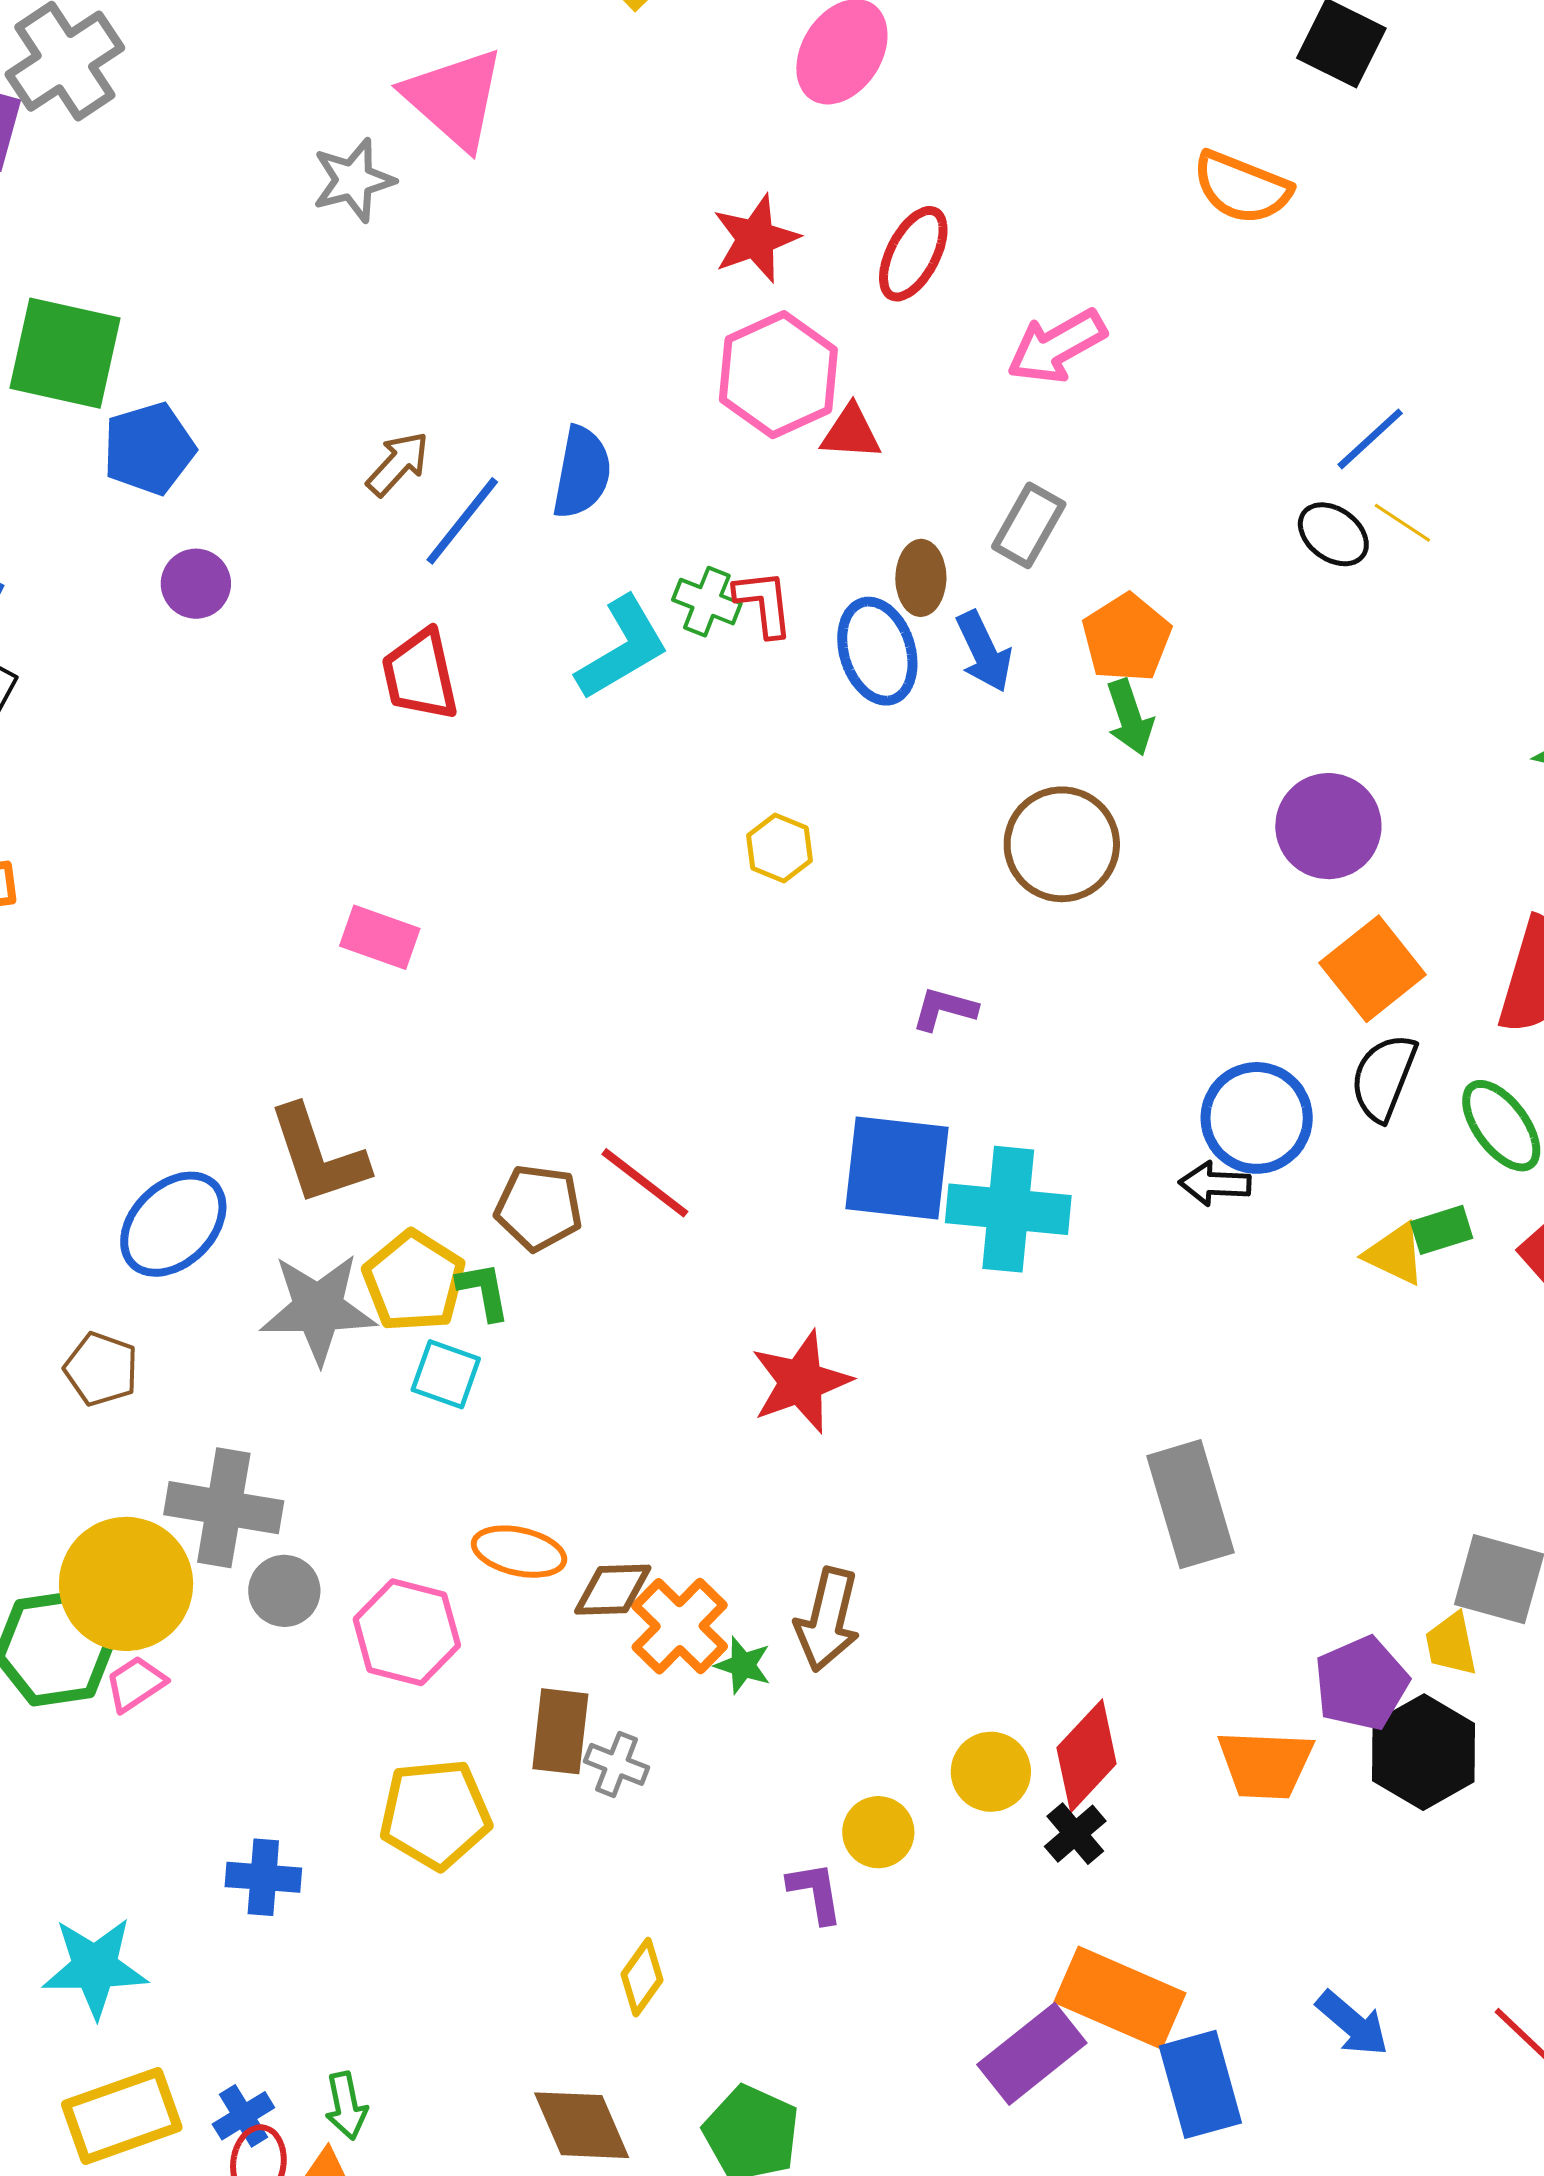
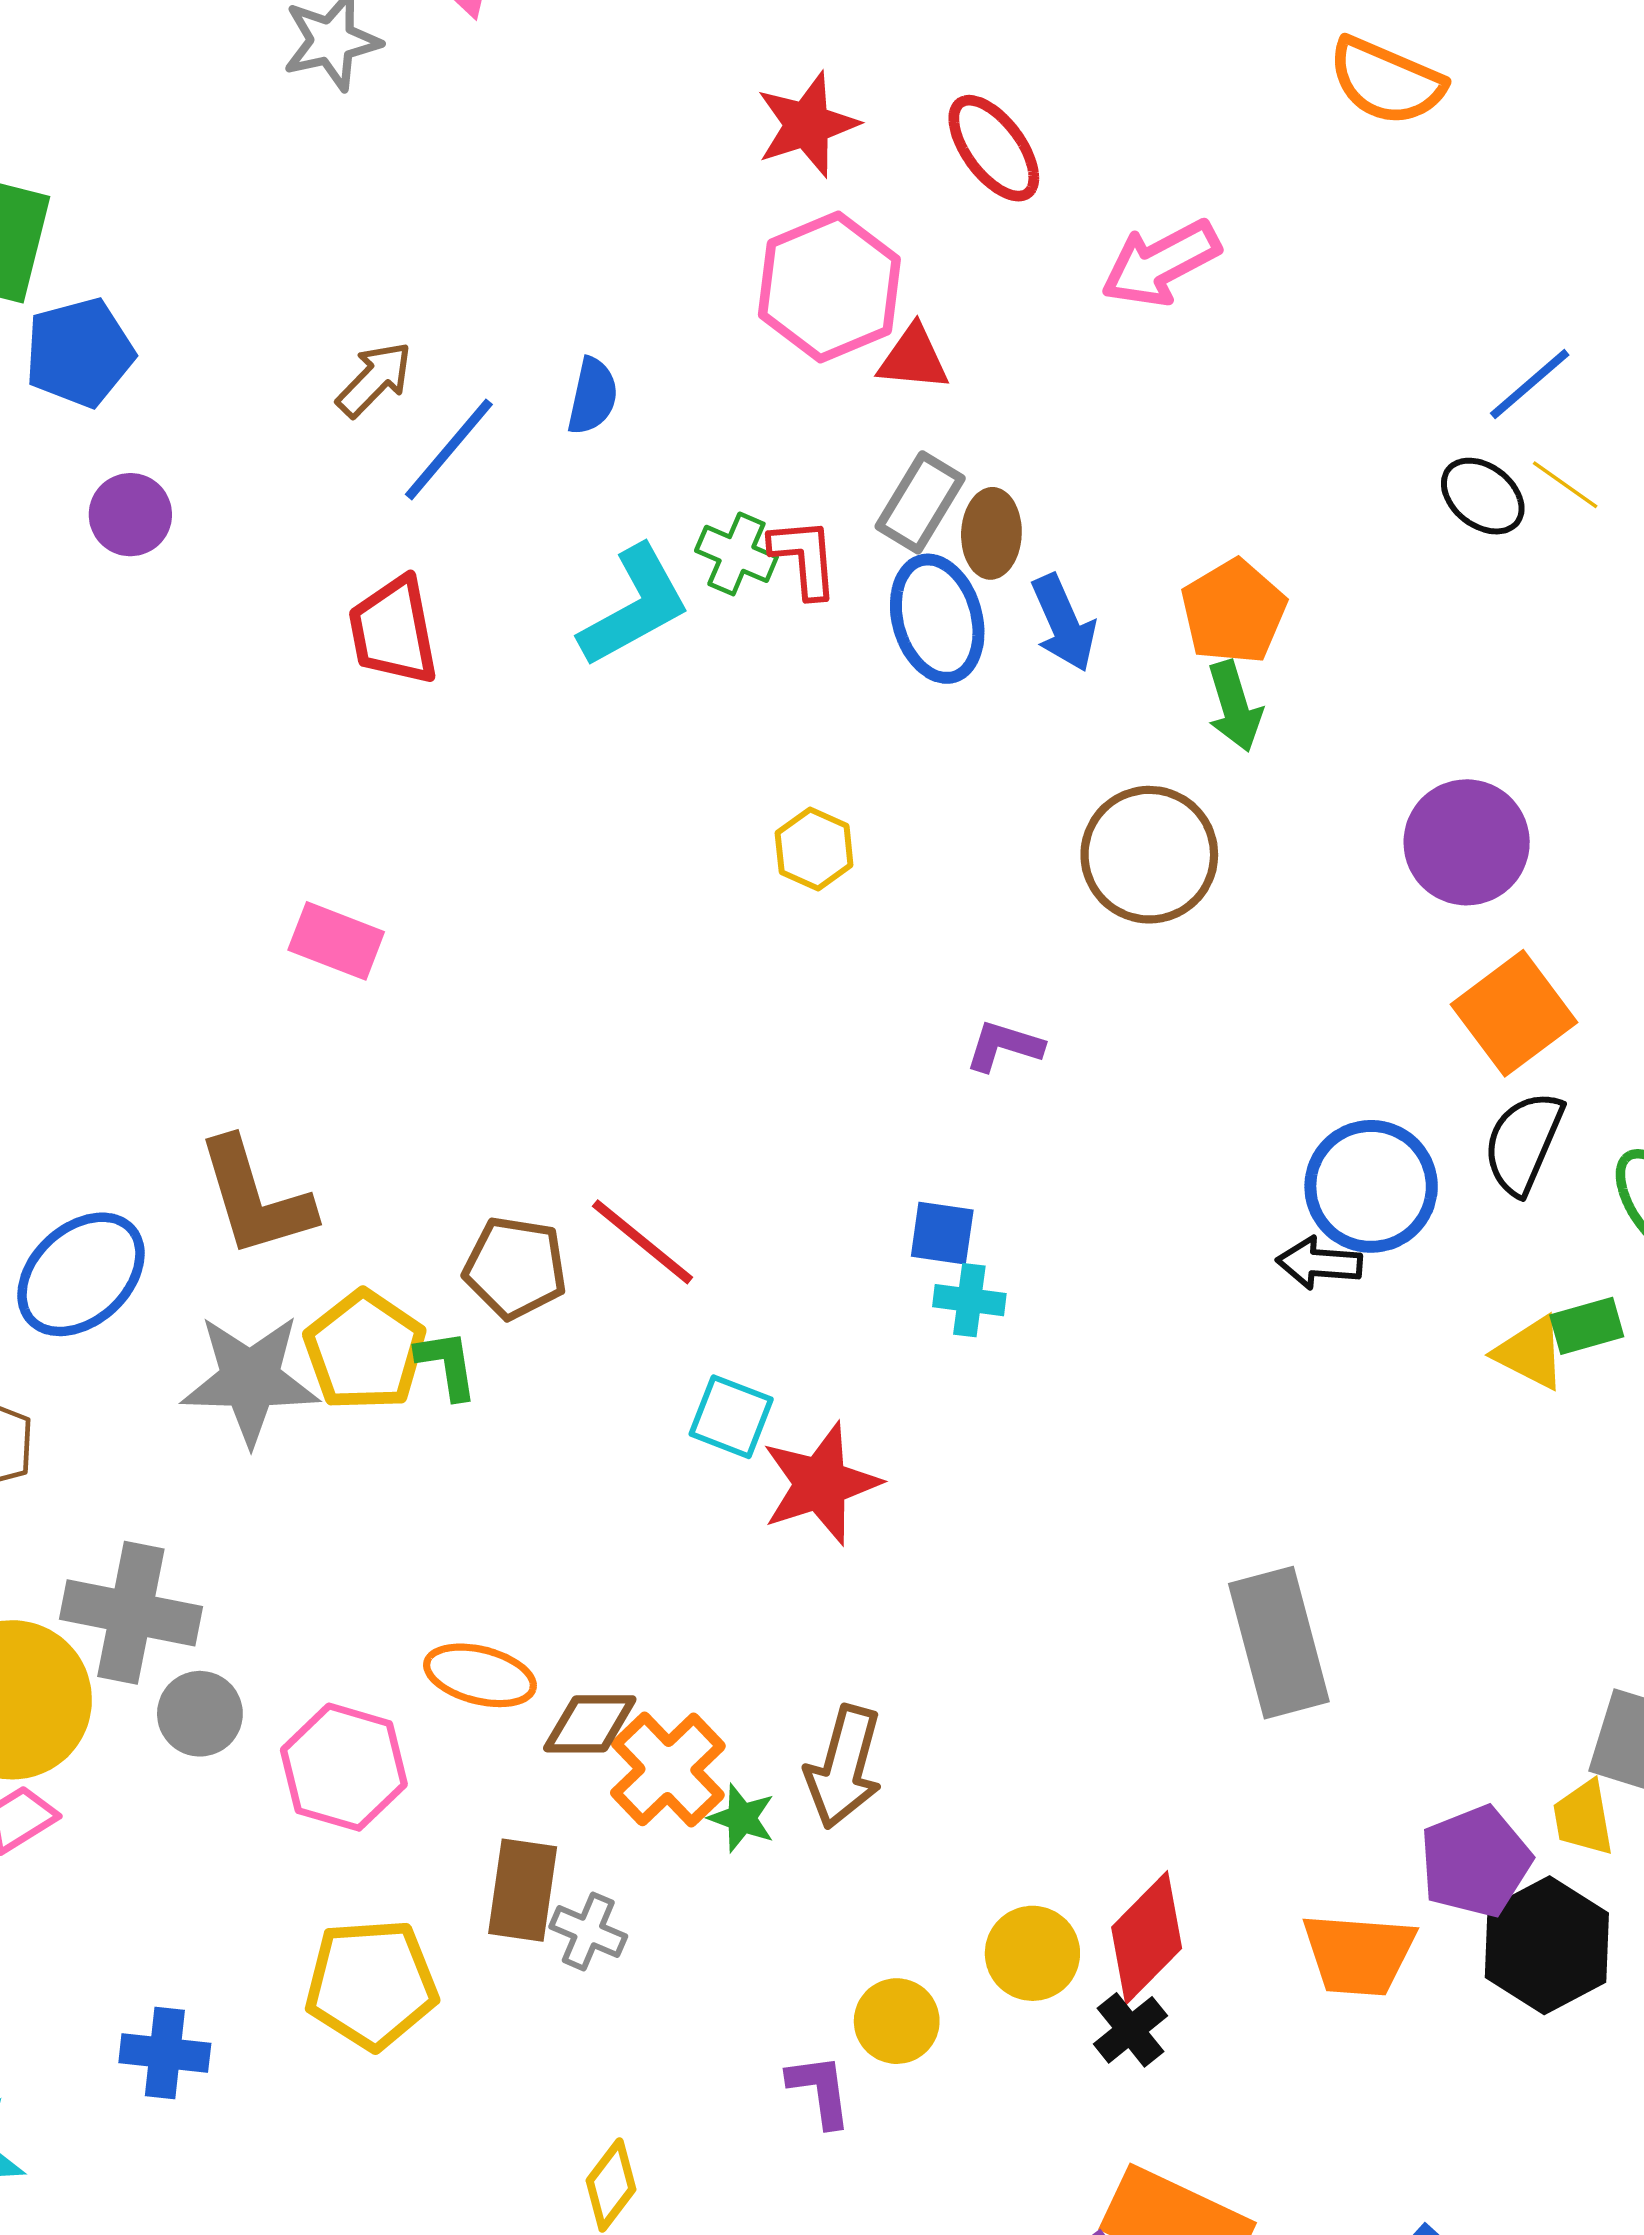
red ellipse: (913, 254) -> (994, 148), turned -66
blue semicircle: (582, 472) -> (593, 396), size x0.7
gray rectangle: (1029, 525) -> (920, 502), moved
blue square: (897, 1168) -> (942, 1233), size x0.5
cyan cross: (1008, 1209) -> (969, 1300), moved, size x0.5
cyan square: (446, 1374) -> (731, 1417), moved

